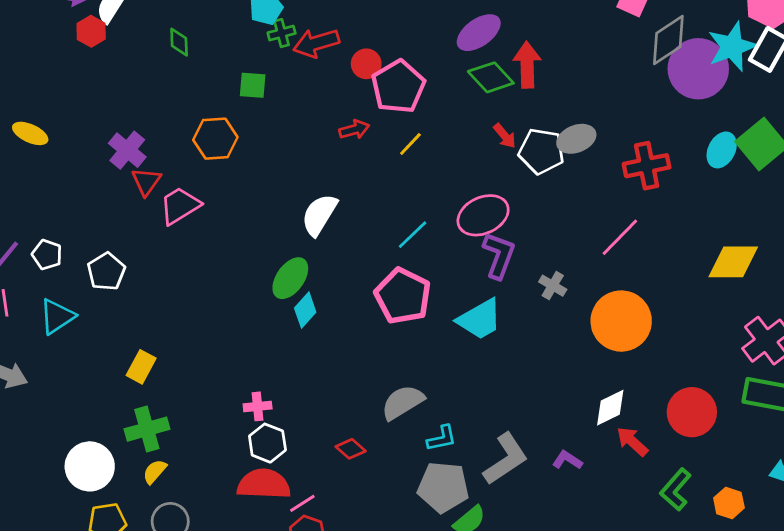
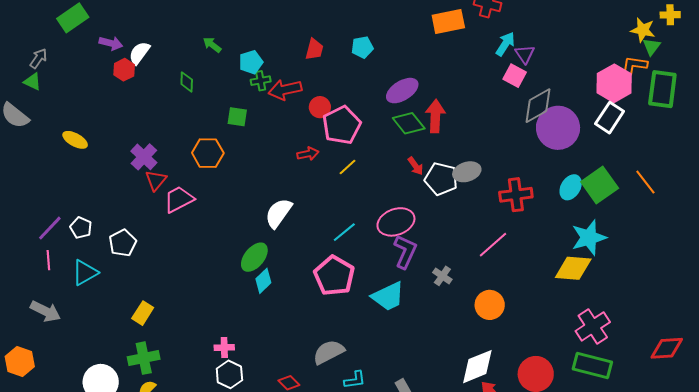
cyan star: (732, 47) -> (589, 238), moved
orange circle: (621, 321) -> (490, 305), size x0.7
white diamond: (610, 408) -> (477, 367), size x1.4

